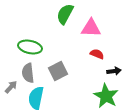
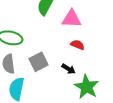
black arrow: (114, 71) -> (69, 69), moved, turned 40

